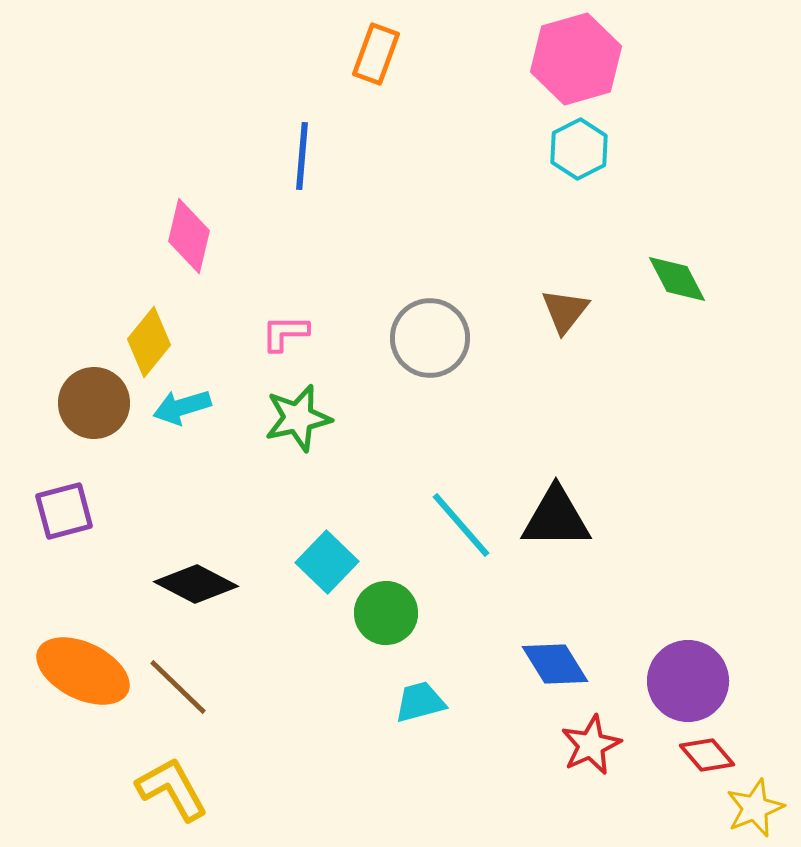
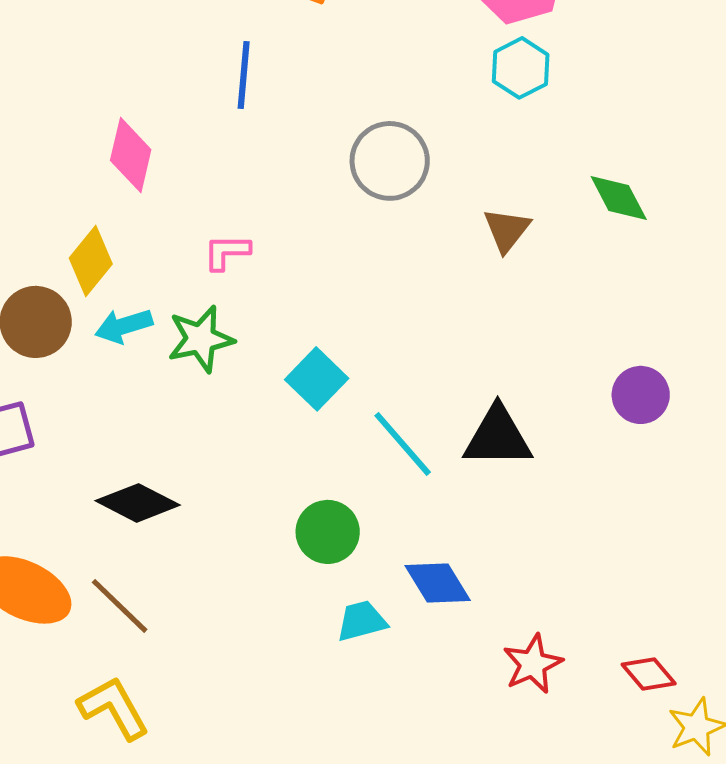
gray circle: (430, 338) -> (390, 161), moved
green star: (298, 418) -> (201, 339), moved
cyan square: (327, 562) -> (317, 379), moved
blue diamond: (555, 664) -> (438, 583), moved
purple circle: (688, 681) -> (641, 395), moved, size x0.7

